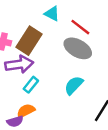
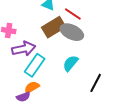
brown rectangle: (29, 41) -> (54, 27), moved, turned 30
cyan rectangle: (31, 85) -> (35, 65), size x1.6

